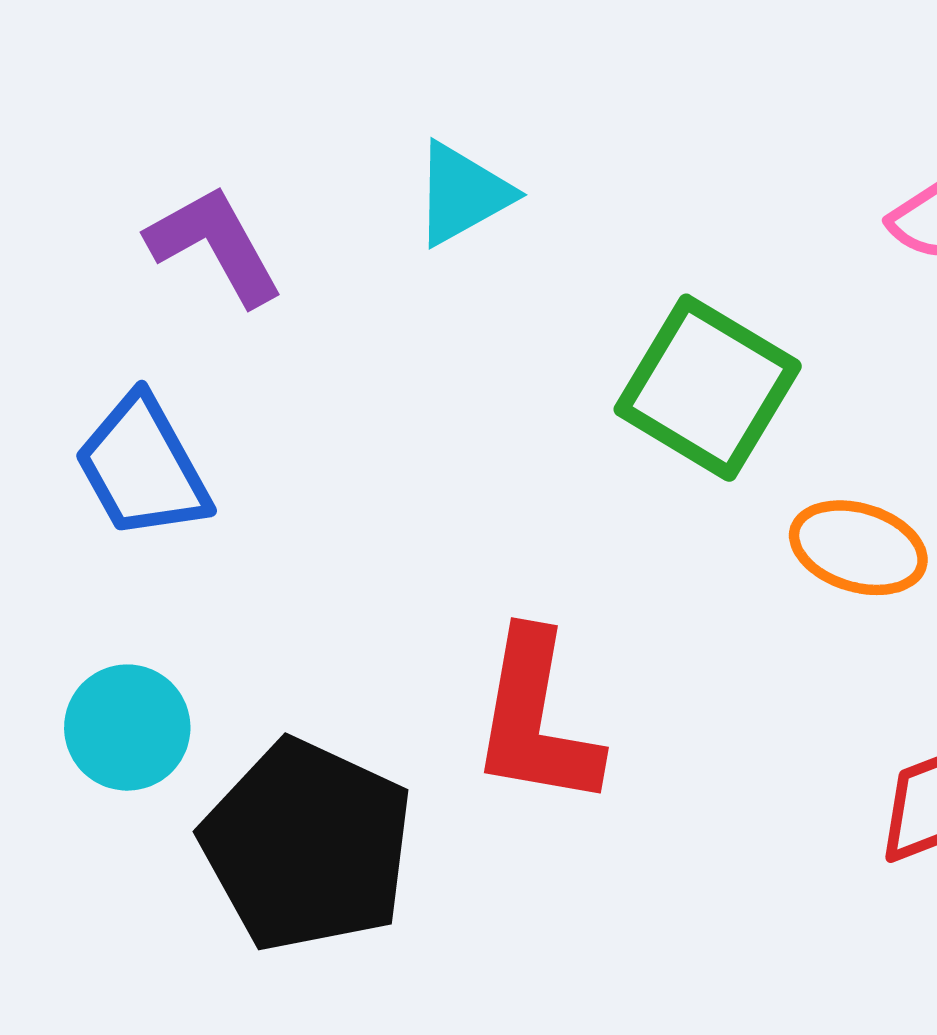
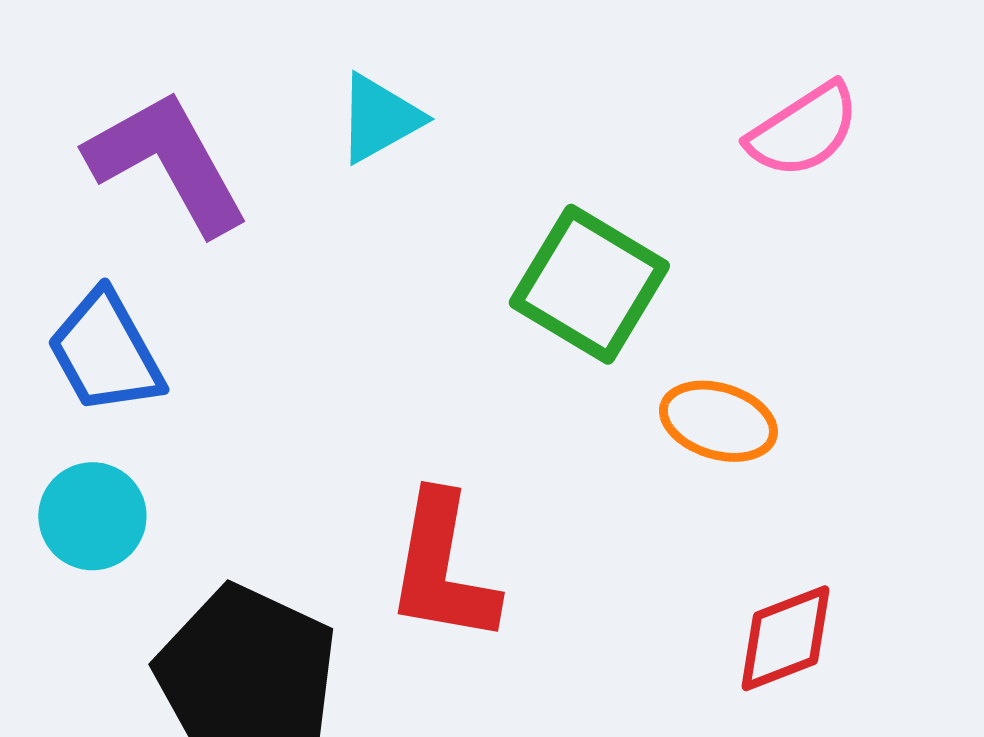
purple L-shape: (215, 245) -> (167, 162), size x1.4
cyan circle: (127, 728) -> (92, 516), moved

